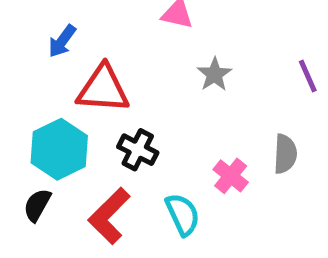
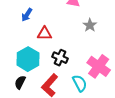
red triangle: (103, 89) -> (45, 34), size x0.7
pink cross: (231, 176) -> (99, 66), size x1.6

